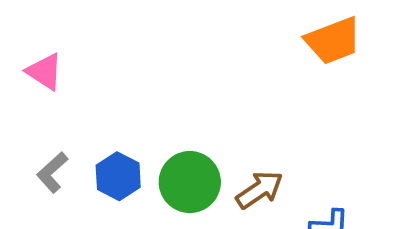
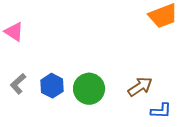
brown arrow: (260, 190) -> (140, 87), moved

